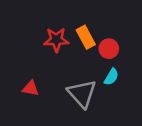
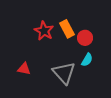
red star: (56, 40) -> (44, 31), turned 30

